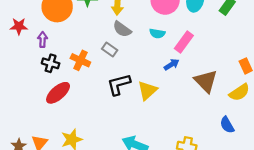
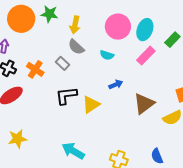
pink rectangle: (184, 42) -> (146, 56), moved
brown triangle: (206, 81) -> (144, 104), turned 30
blue semicircle: (227, 125) -> (157, 156), moved

